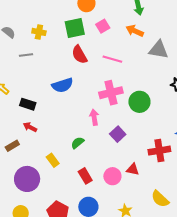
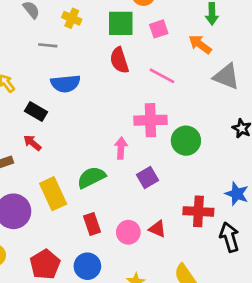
blue semicircle: (62, 85) -> (65, 84), moved
green semicircle: (78, 143) -> (91, 177), size x1.5
yellow rectangle: (53, 160) -> (53, 194), size x1.6

